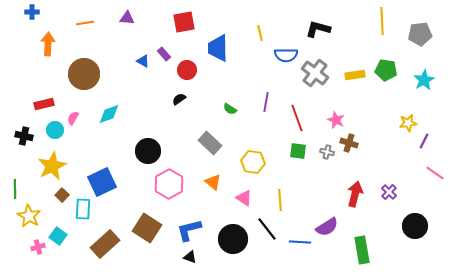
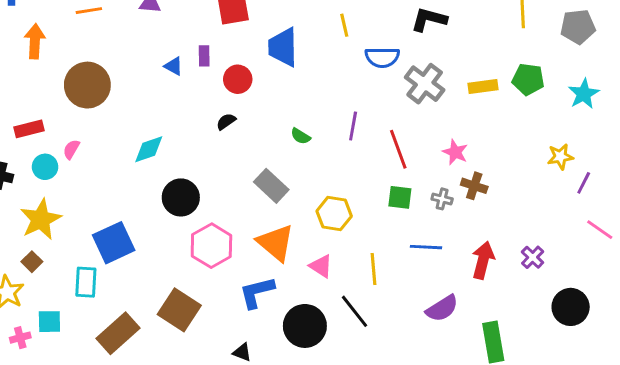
purple rectangle: (164, 54) -> (204, 56), turned 40
cyan diamond: (109, 114) -> (149, 149), moved
orange triangle: (213, 182) -> (276, 243), size x1.6
brown square: (62, 195) -> (32, 262), moved
blue L-shape: (189, 230) -> (257, 292), moved
cyan square: (58, 236) -> (49, 322), turned -36
blue line: (300, 242) -> (426, 247), moved

